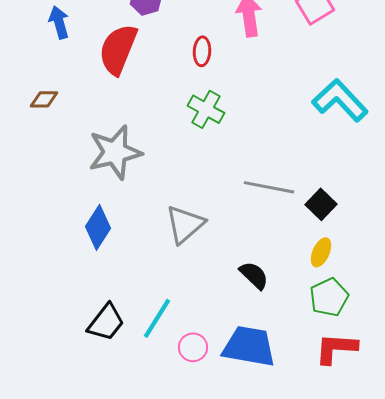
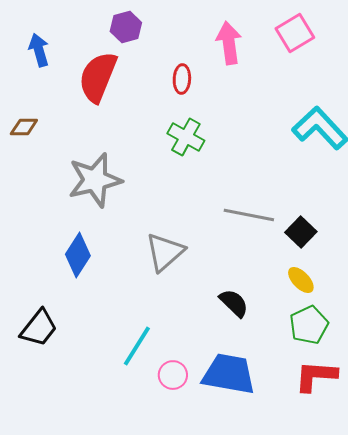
yellow ellipse: (321, 252) -> (301, 280), turned -68
black trapezoid: (106, 322) -> (39, 328), moved

